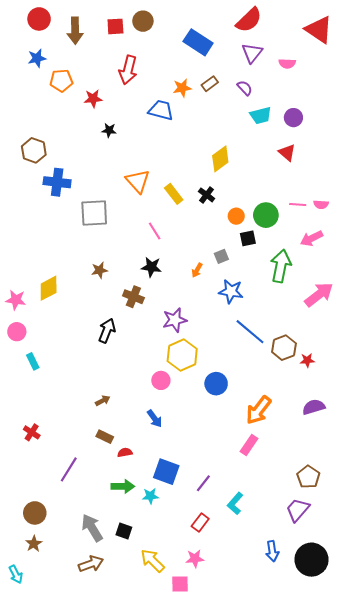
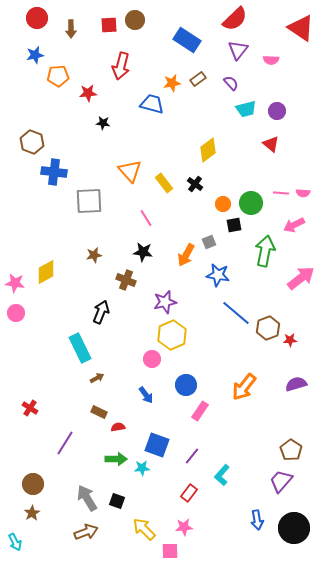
brown arrow: (75, 31) -> (71, 29), size x0.7
orange arrow: (197, 270) -> (186, 255), size x1.6
cyan rectangle: (33, 361) -> (80, 348), moved, size x1.8
blue circle: (216, 384) -> (186, 385), moved
pink rectangle: (249, 445) -> (200, 411), moved

